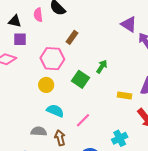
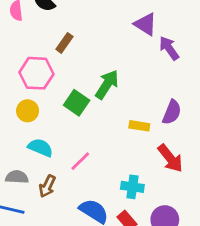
green arrow: (102, 67) -> (107, 84), size x1.5
brown arrow: (60, 138) -> (47, 186), turned -140
cyan cross: (120, 138) -> (132, 187), turned 35

